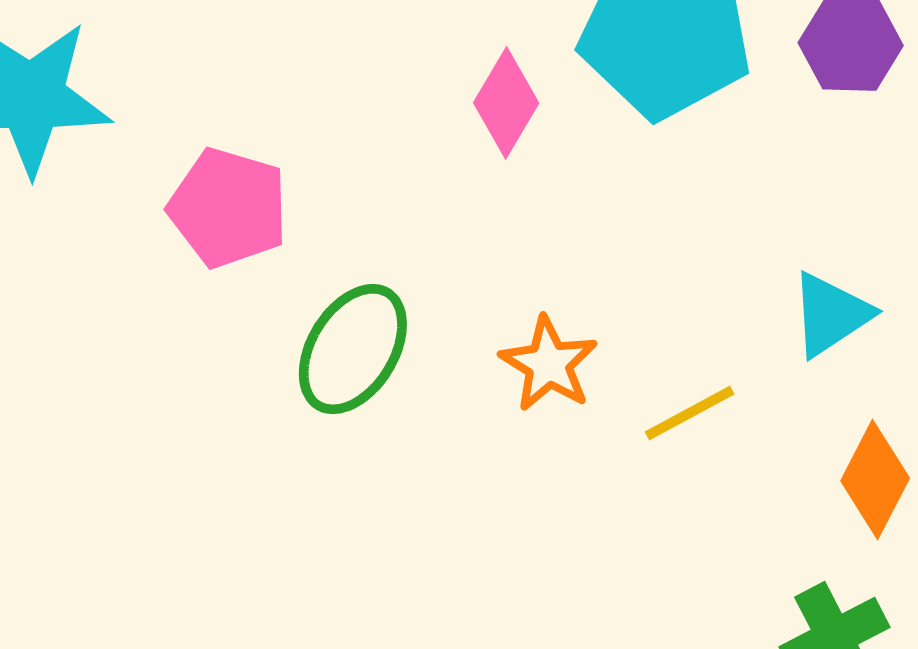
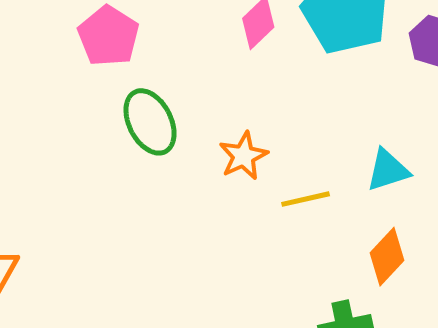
green ellipse: (353, 349) -> (150, 122), turned -74

